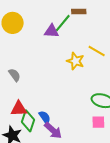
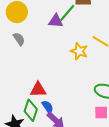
gray semicircle: (15, 75) -> (19, 39), moved
red triangle: (19, 109) -> (38, 90), moved

